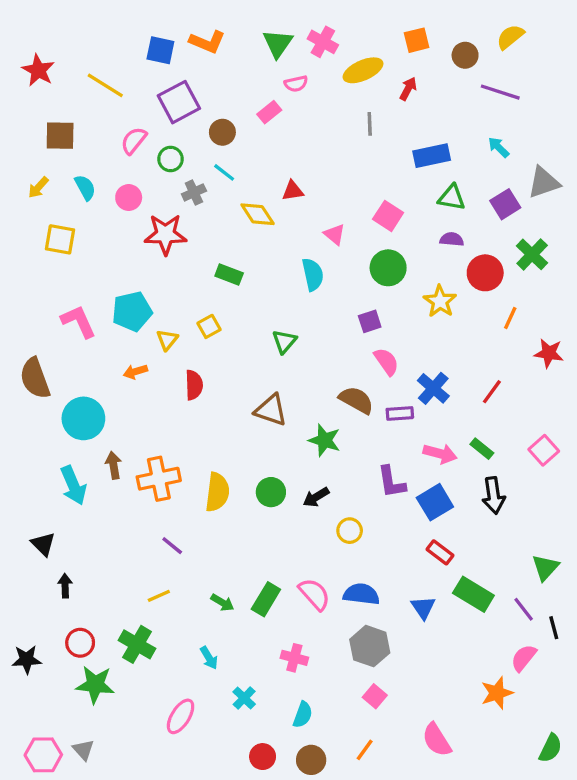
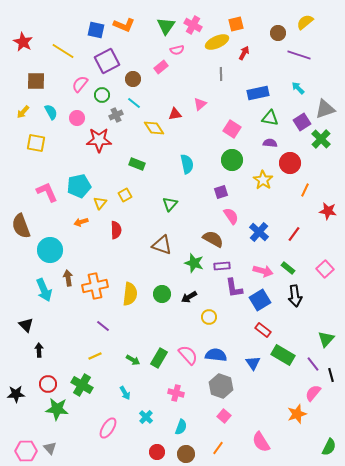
orange square: (417, 40) -> (236, 24), moved
pink triangle: (335, 234) -> (200, 104), moved, turned 40
green cross: (532, 254) -> (321, 139), moved
purple rectangle: (400, 413) -> (222, 266), moved

